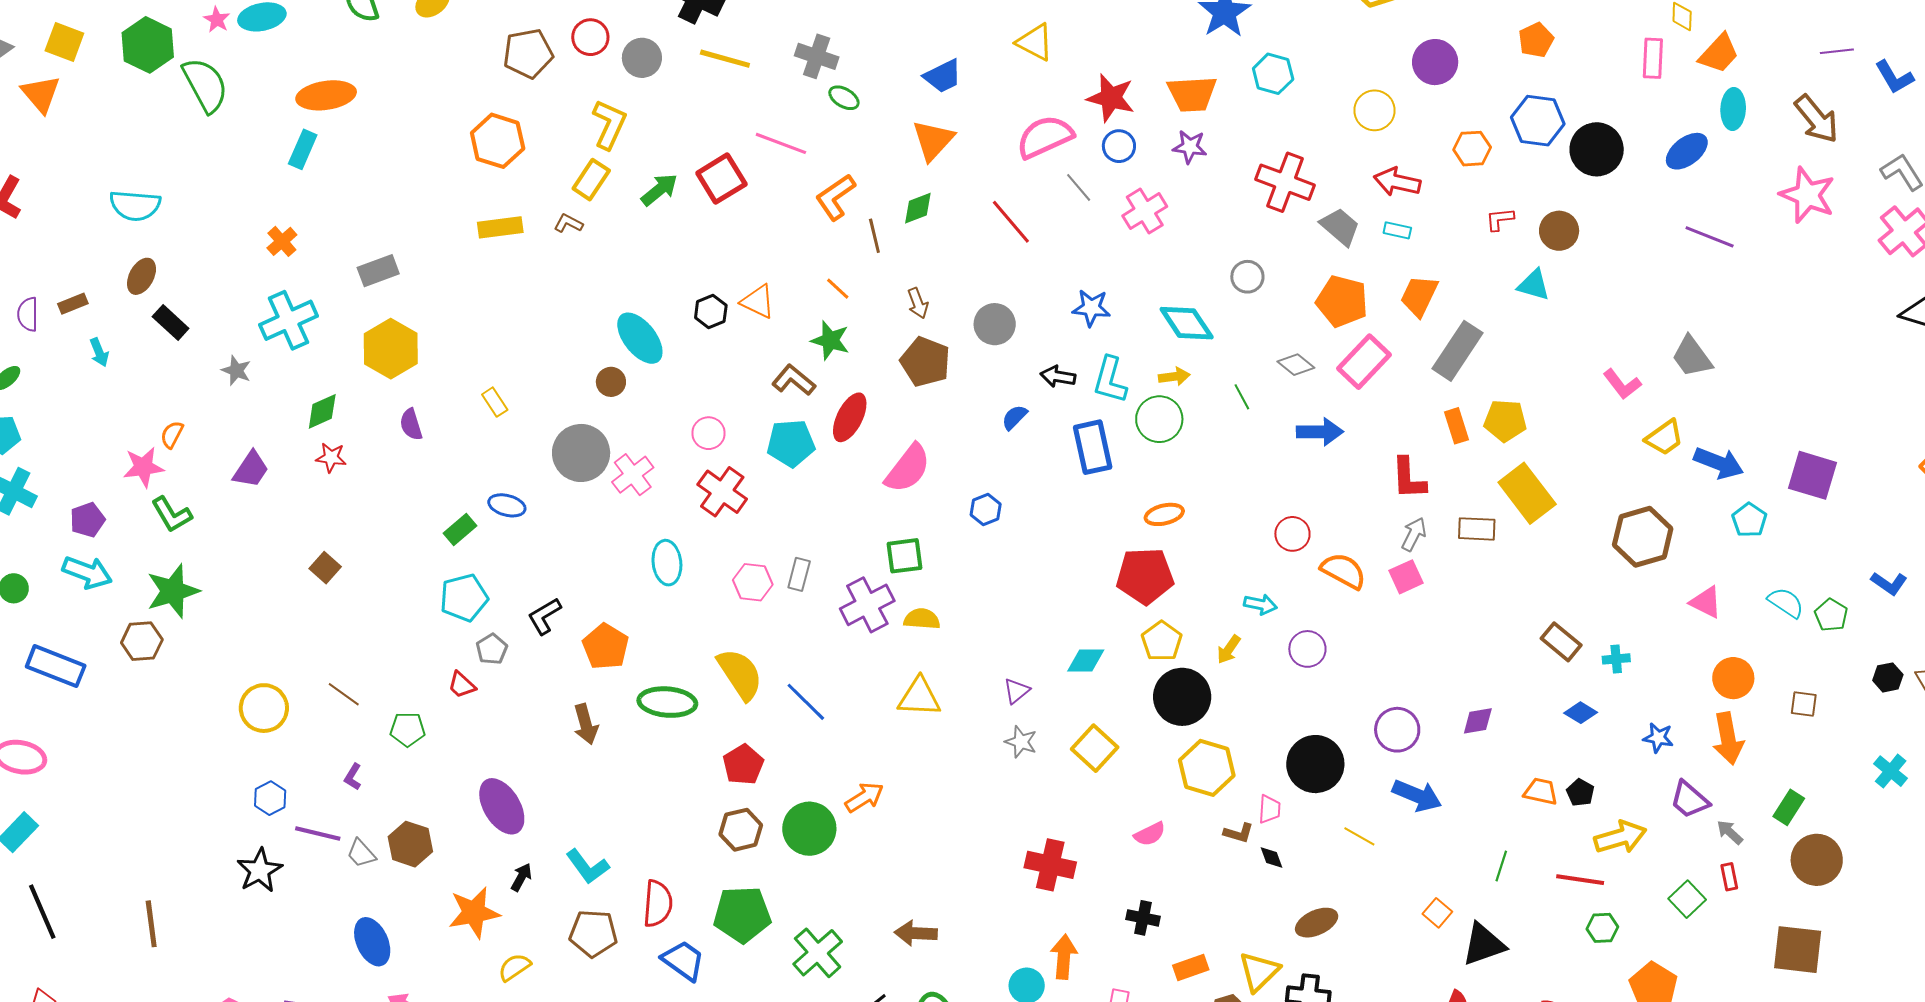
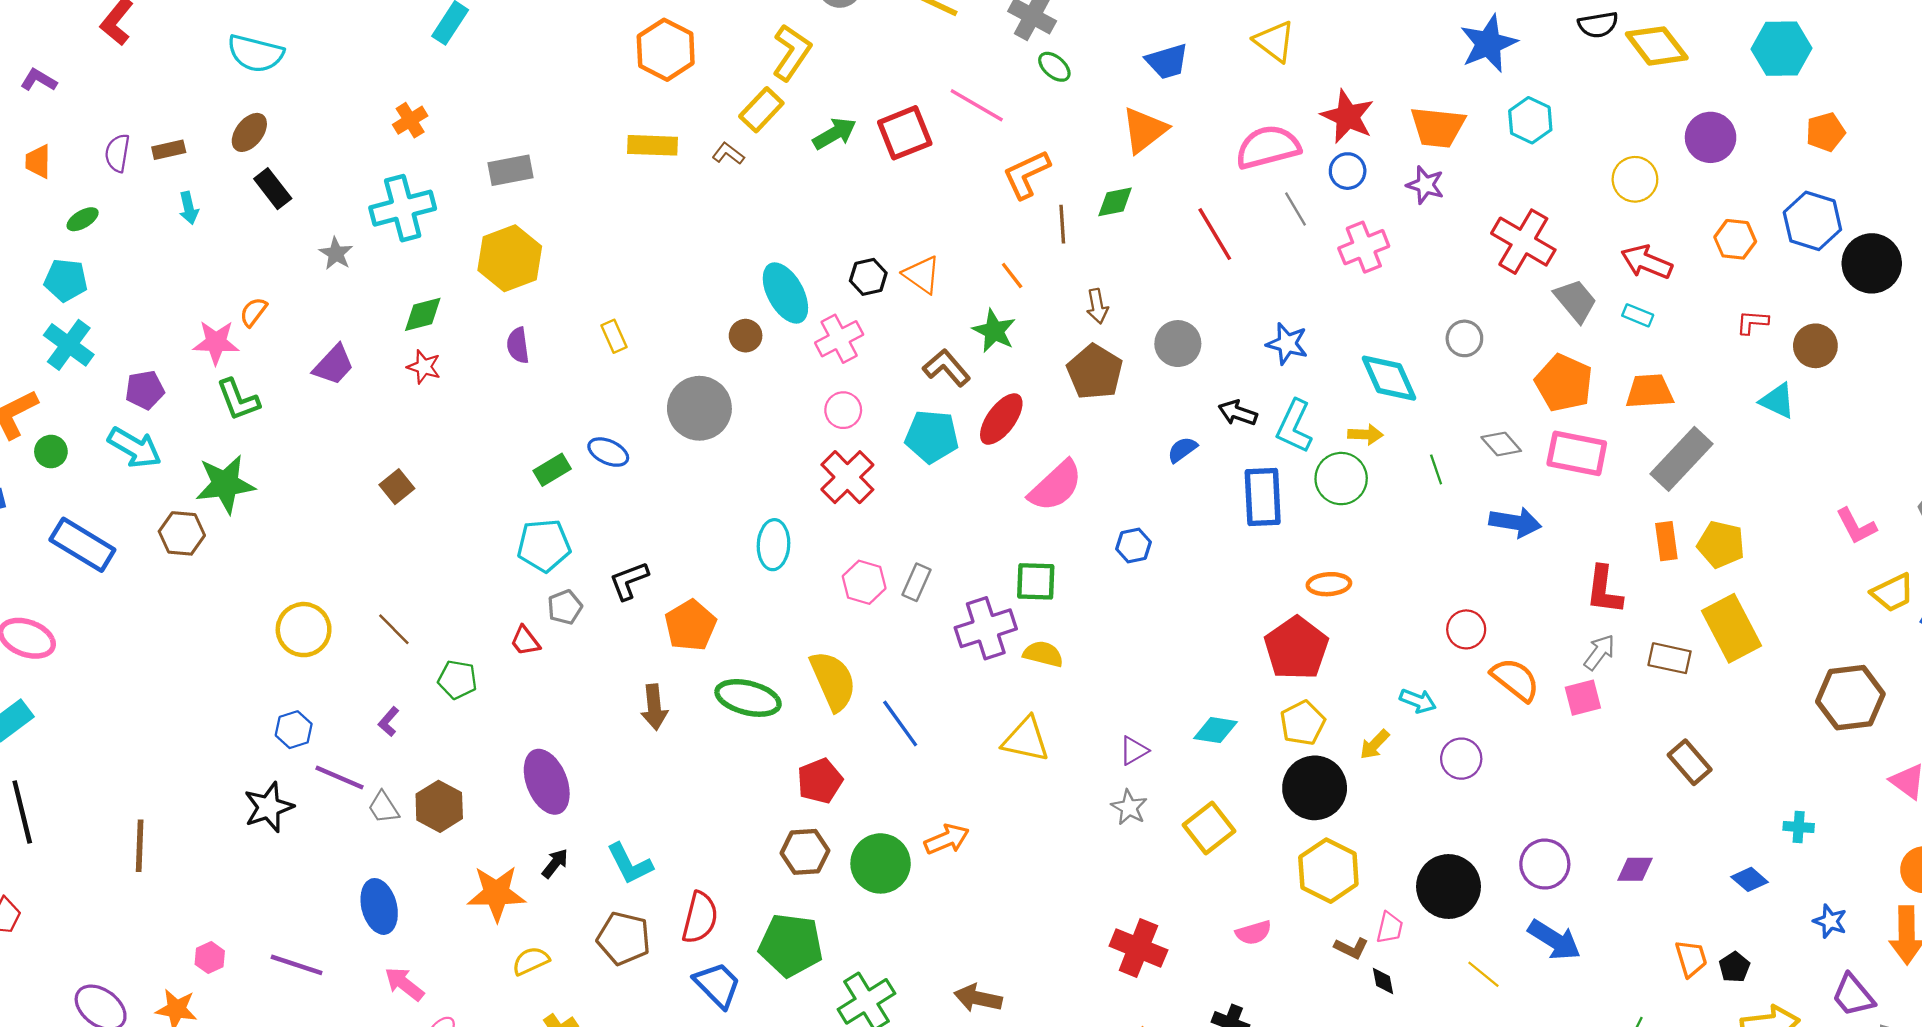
orange trapezoid: (1419, 296) -> (1649, 391), turned 51
pink rectangle: (1364, 362) -> (1577, 453), turned 48
pink cross: (633, 475) -> (839, 339), moved
red pentagon: (1145, 576) -> (1296, 648), turned 30
brown rectangle: (1561, 642) -> (1690, 762), moved
orange trapezoid: (1541, 791) -> (1691, 958), turned 51

